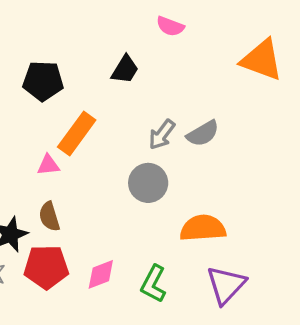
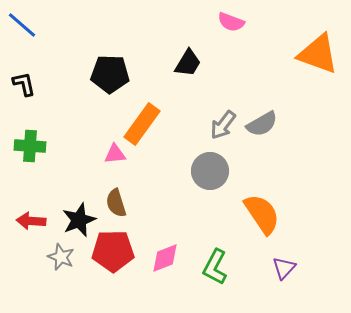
orange semicircle: (203, 228) -> (262, 214), turned 60
purple triangle: (226, 285) -> (284, 268), size x0.6

